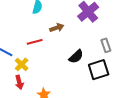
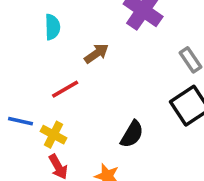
black semicircle: (76, 57) -> (132, 134), moved

